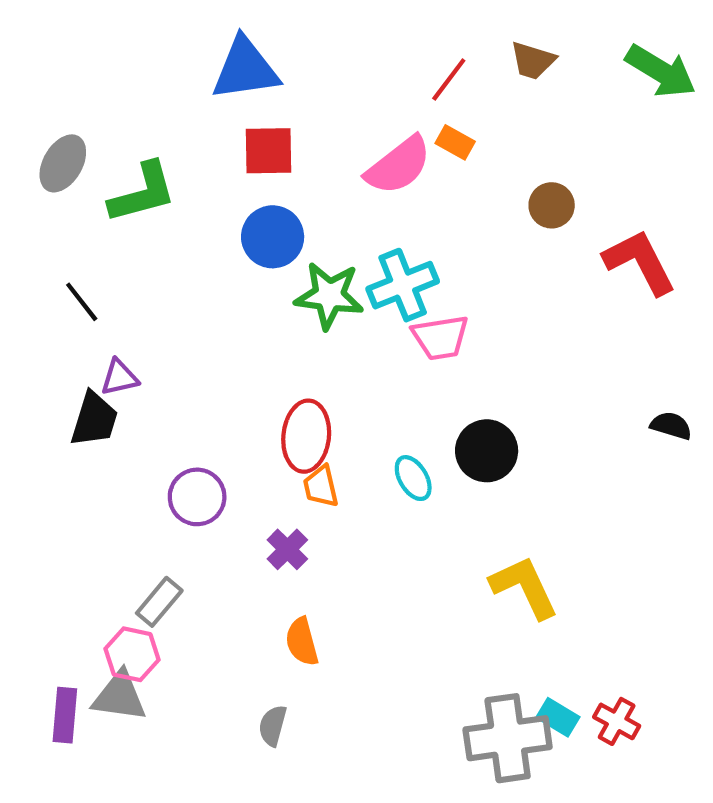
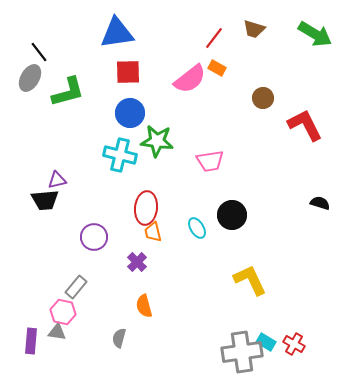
cyan cross: (403, 285) -> (120, 155), moved, turned 36
black line: (82, 302) -> (39, 52), moved
black trapezoid: (94, 419) -> (45, 200), turned 68
gray triangle: (119, 696) -> (57, 332), size x0.7
gray semicircle: (273, 726) -> (119, 338), moved

